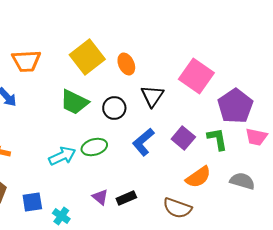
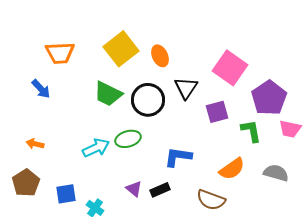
black circle: (114, 108) -> (148, 100), size x1.4
purple square: (183, 138) -> (217, 112), moved, turned 35
blue L-shape: (143, 142) -> (178, 157), moved, turned 48

